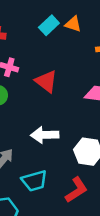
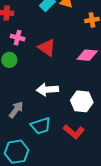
red L-shape: (76, 190) -> (74, 132), turned 75

